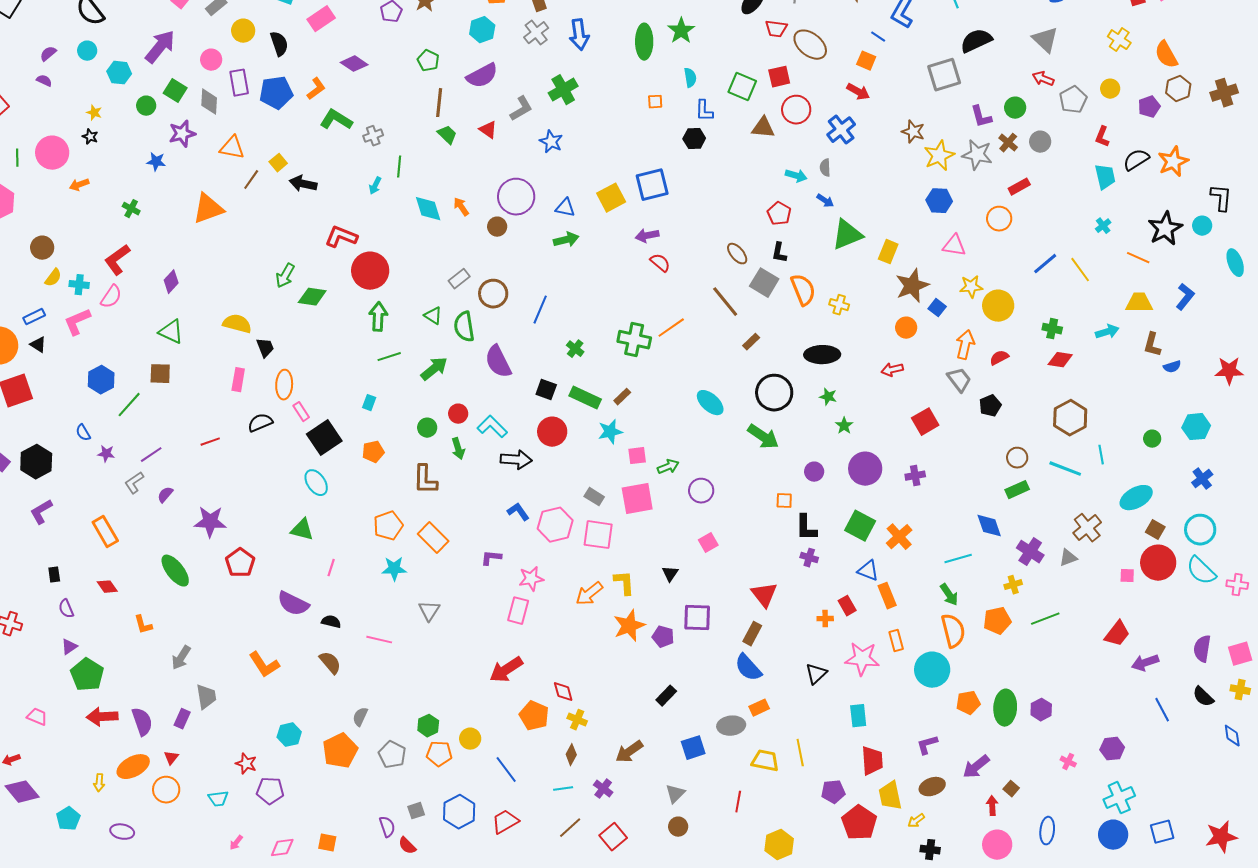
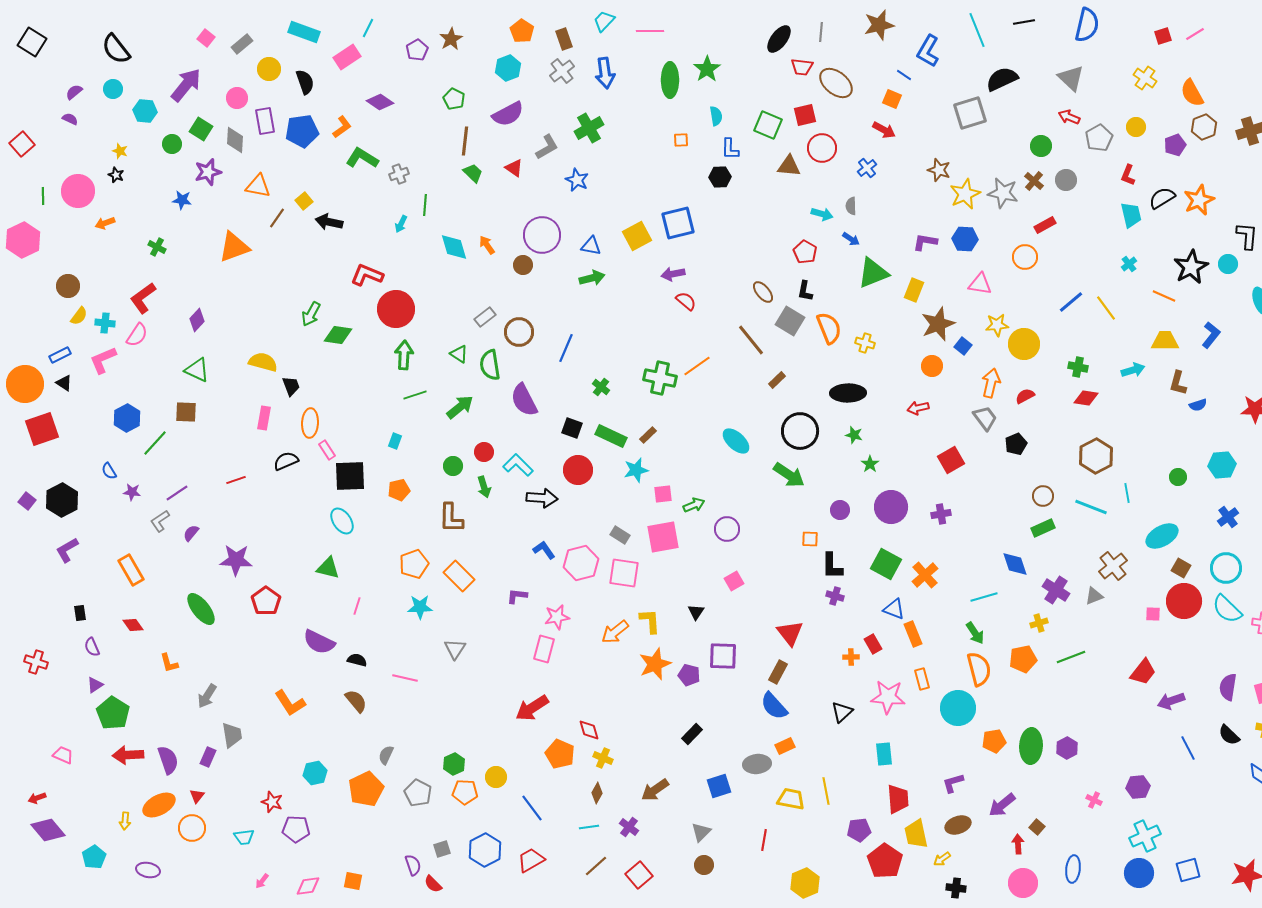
purple L-shape: (981, 117) -> (925, 242), moved, turned 115
blue cross: (841, 130) -> (867, 168), size x0.7
black square: (324, 438) -> (350, 476), turned 32

